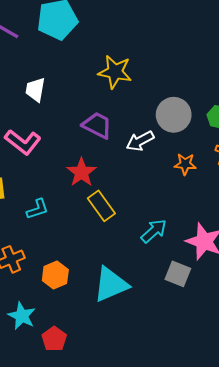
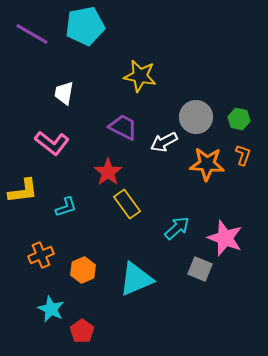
orange star: (185, 164) -> (207, 164), size x1.6

